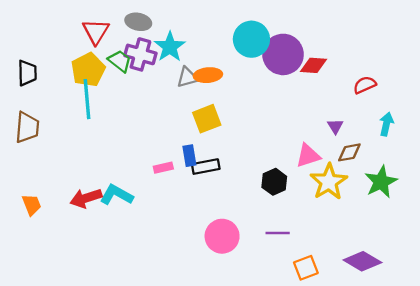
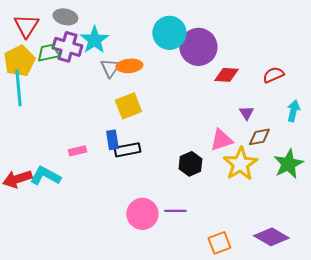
green trapezoid: (120, 61) -> (48, 53), turned -50
red diamond: (313, 65) -> (226, 75), moved
gray triangle: (187, 77) -> (110, 68), turned -40
pink rectangle: (163, 168) -> (77, 151), moved
purple line: (278, 233) -> (175, 211), moved

